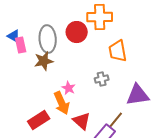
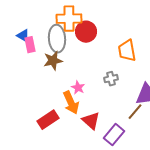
orange cross: (100, 17) -> (69, 19), moved
brown line: (116, 120) -> (135, 112), moved

